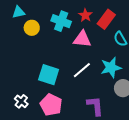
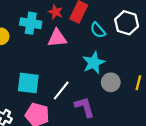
white line: (82, 70) -> (61, 90), moved

